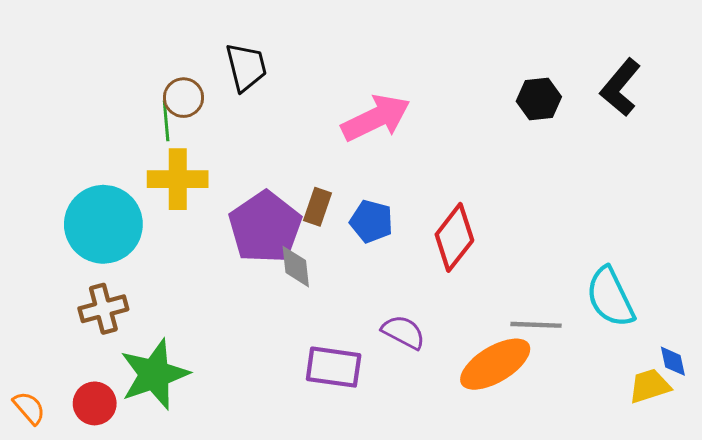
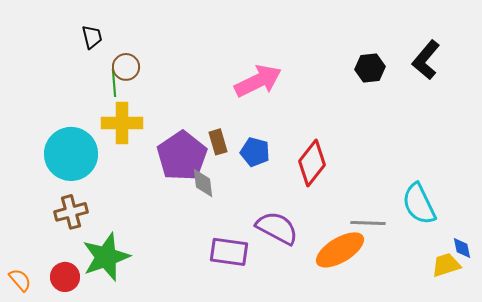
black trapezoid: (246, 67) -> (92, 37), moved, size x0.7
brown rectangle: (318, 207) -> (218, 142), turned -35
purple semicircle: (403, 332) -> (277, 228), size x1.4

